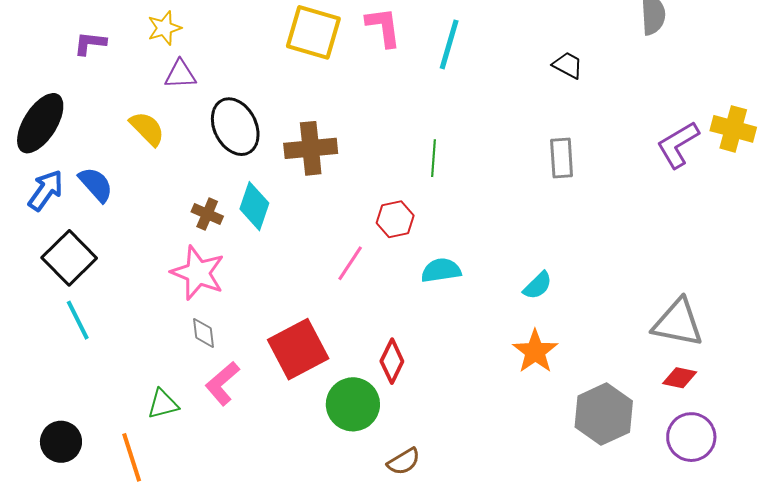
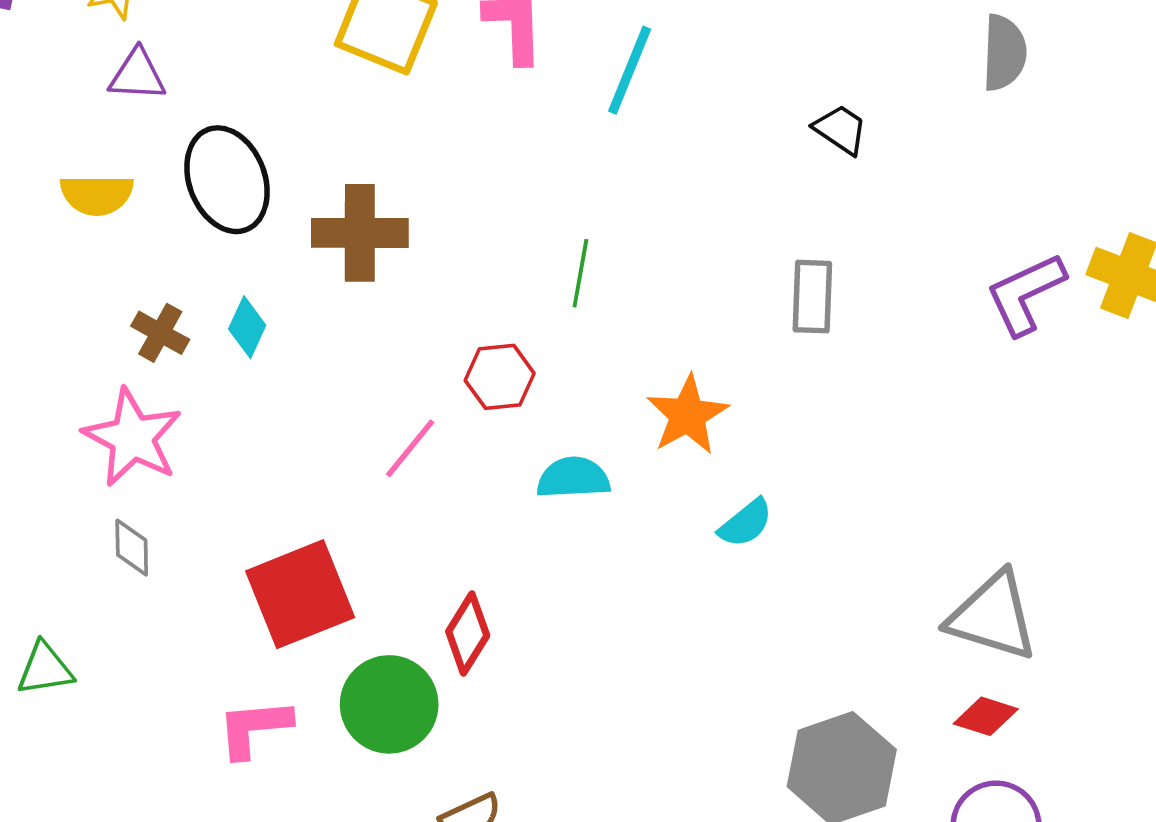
yellow semicircle: (147, 129) -> (97, 195), moved, turned 129
cyan diamond: (254, 206) -> (247, 327), size x0.7
orange star: (535, 351) -> (688, 415), moved
pink L-shape: (222, 383) -> (254, 728), moved, turned 30

